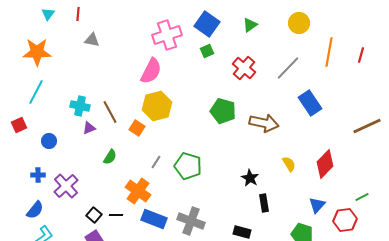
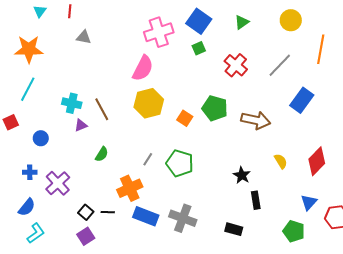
blue rectangle: (310, 103) -> (302, 100), turned 70
orange square: (137, 128) -> (185, 118), moved
orange cross: (138, 191) -> (130, 188), turned 30

